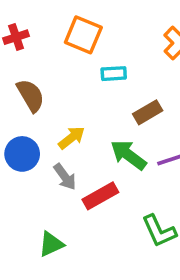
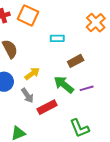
orange square: (83, 35) -> (28, 15), moved

